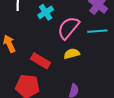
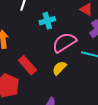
yellow semicircle: (72, 54) -> (59, 68), turned -49

